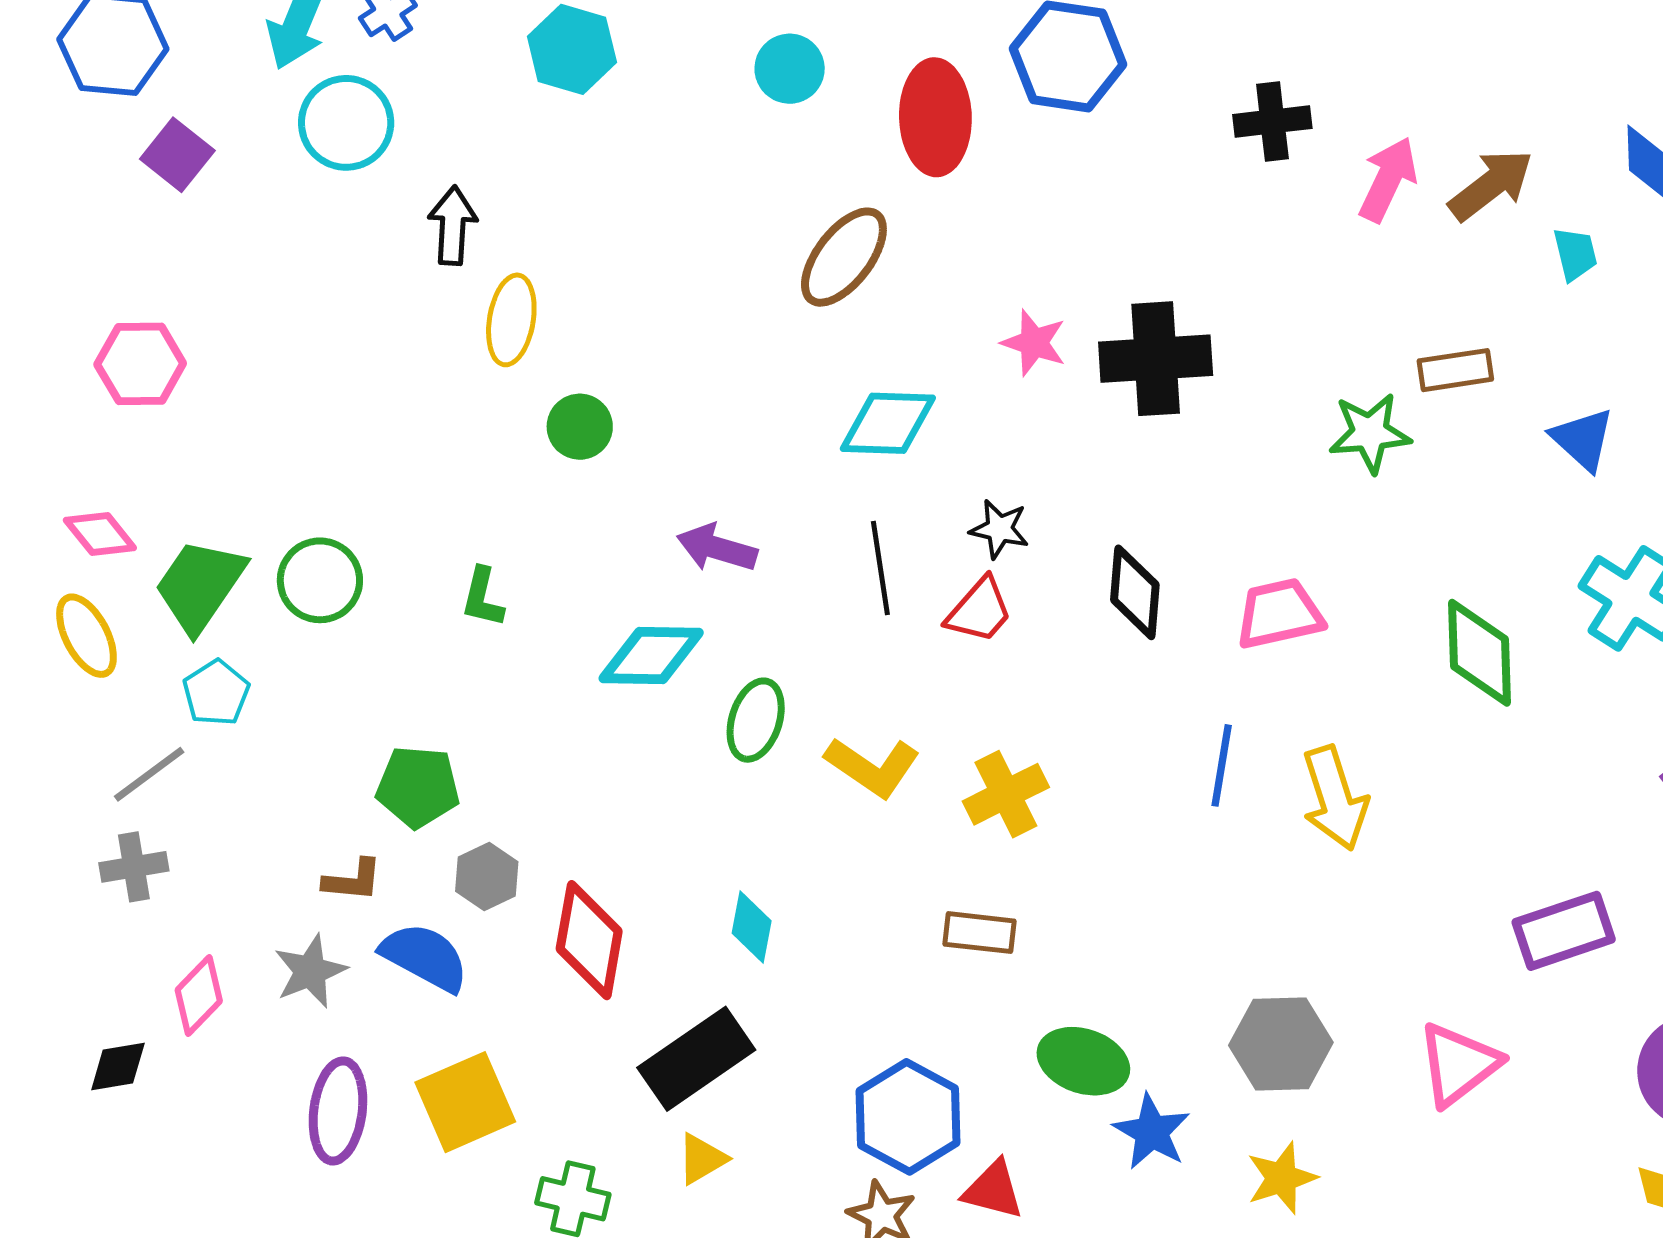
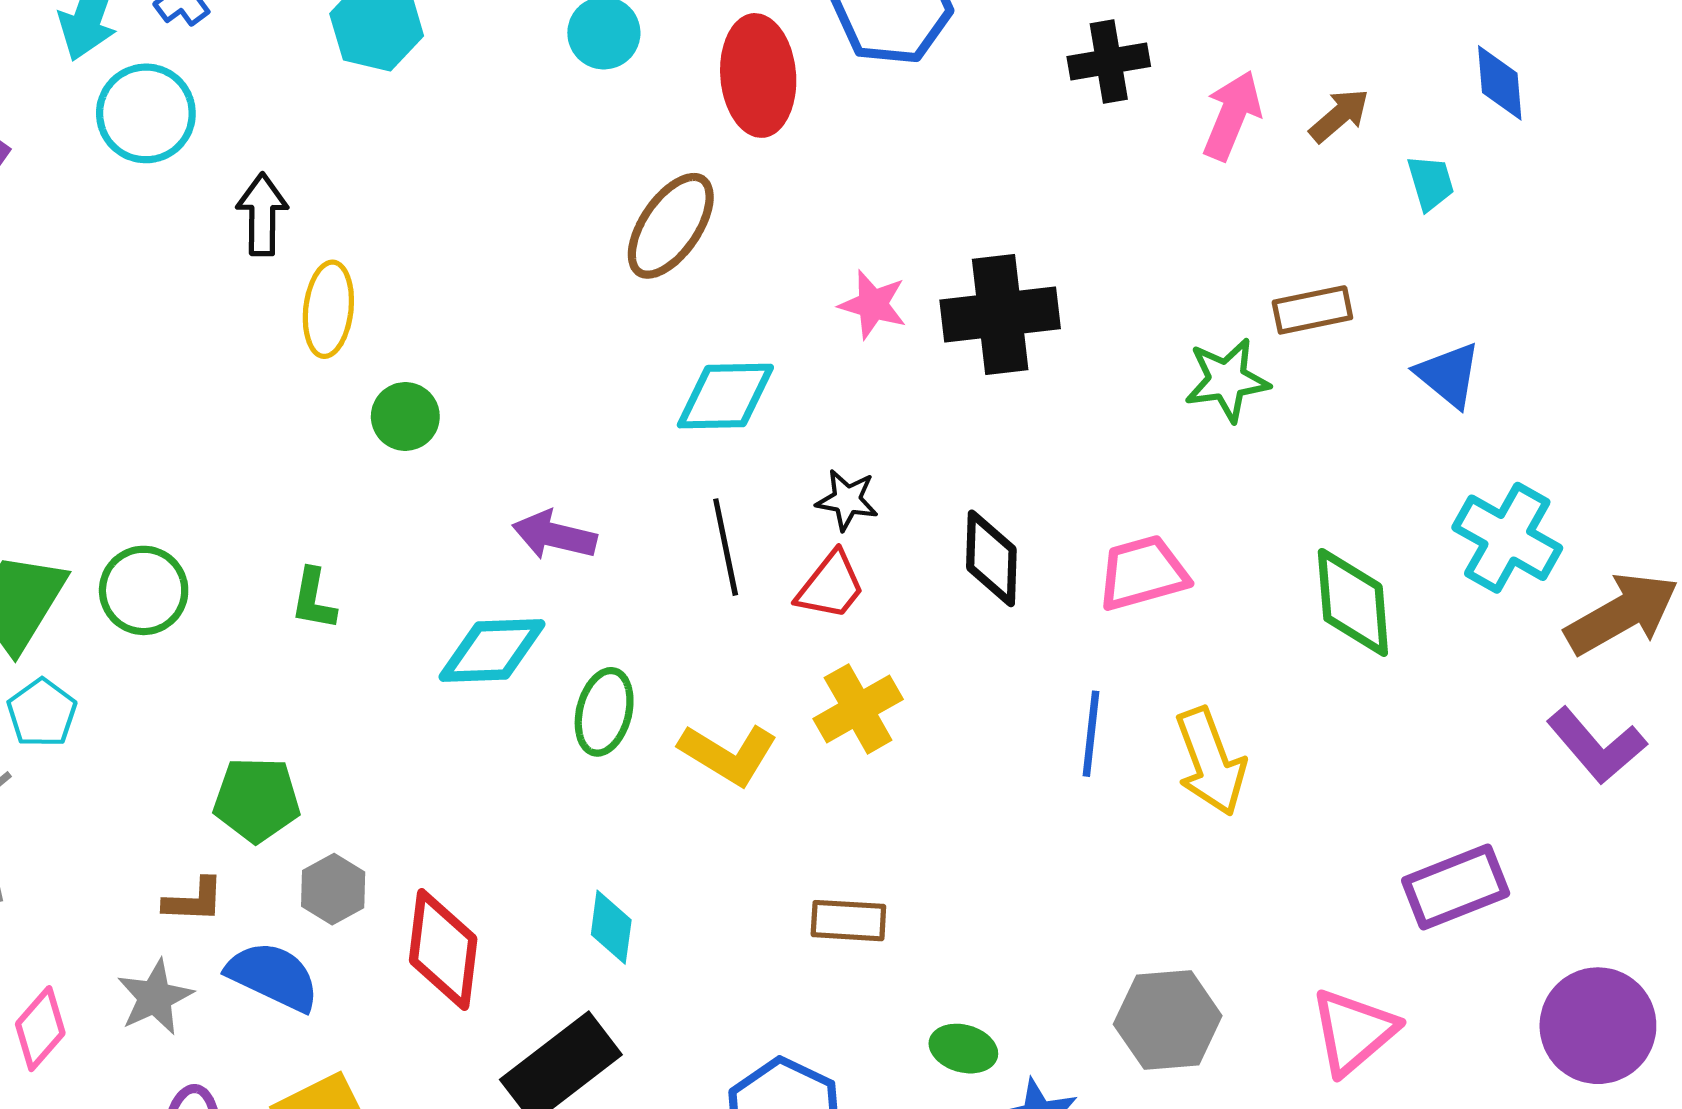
brown arrow: (1491, 185) -> (1339, 115), size x0.7
yellow cross: (1006, 794) -> (858, 709), moved
green ellipse: (1083, 1061) -> (963, 1049), size x0.7

